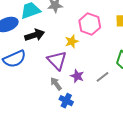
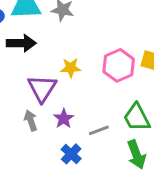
pink hexagon: (90, 24) -> (119, 65), moved
blue cross: (66, 101) -> (71, 154), moved

